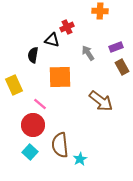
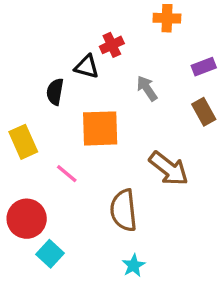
purple rectangle: (116, 47) -> (204, 67), moved
red circle: (33, 125) -> (27, 219), moved
brown semicircle: (60, 145) -> (124, 210), moved

